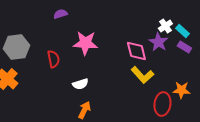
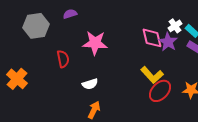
gray hexagon: (16, 47) -> (36, 26), moved
pink diamond: (136, 51) -> (152, 38), moved
red ellipse: (162, 104) -> (160, 91), moved, turned 35

